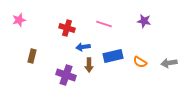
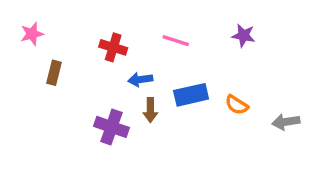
brown rectangle: (32, 56) -> (54, 73), moved
gray arrow: (169, 63) -> (286, 122), moved

